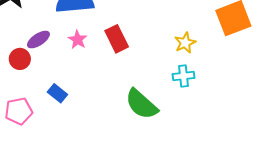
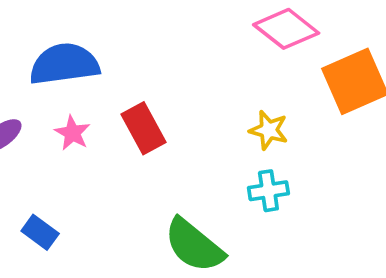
yellow star: (185, 43) -> (269, 130), turned -30

